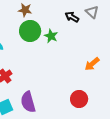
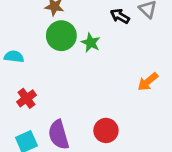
red circle: (79, 99) -> (106, 130), moved

